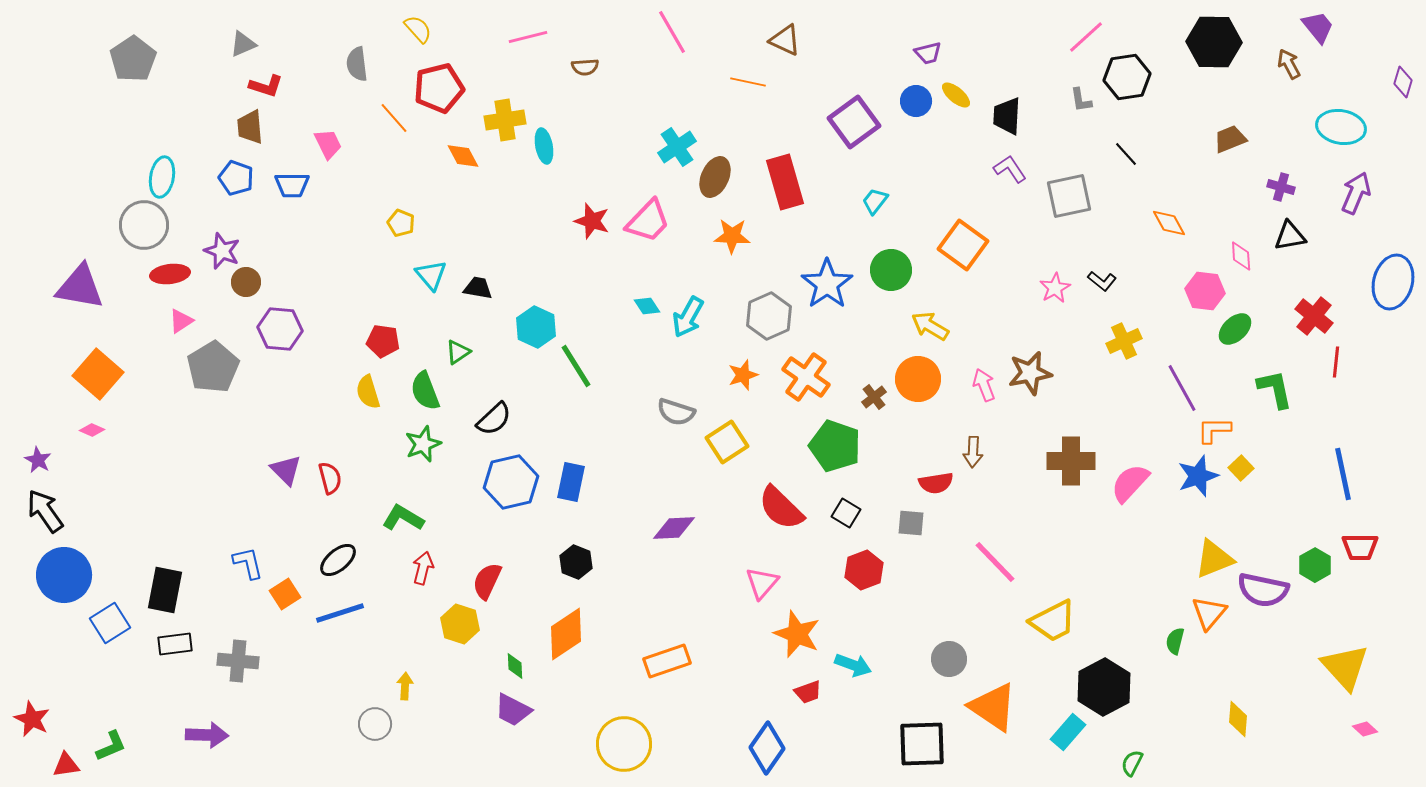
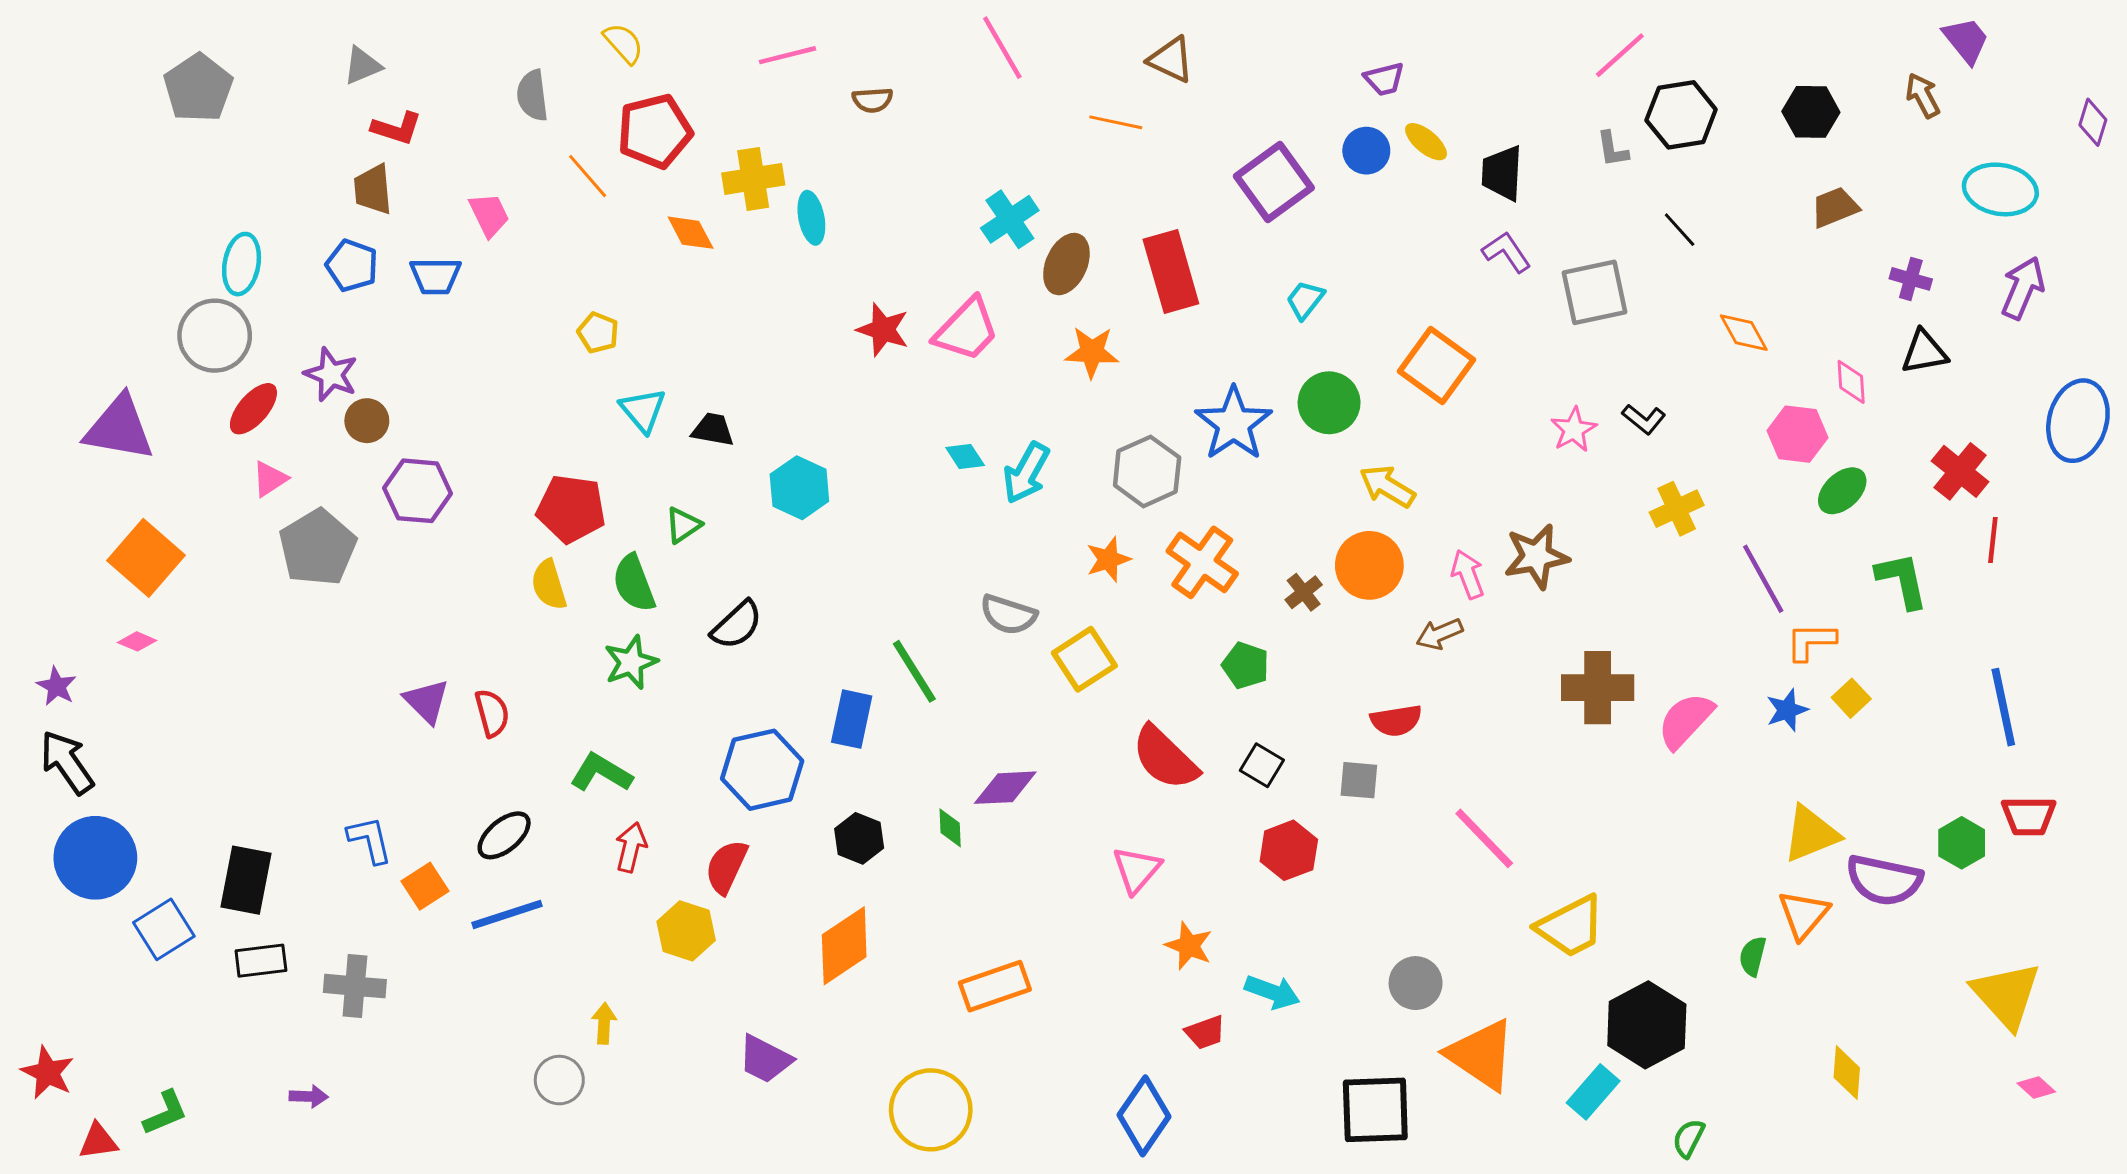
black hexagon: (1214, 42) -> (1811, 112), moved, size x0.7
red ellipse: (170, 274) -> (253, 409), turned -42
red pentagon: (383, 341) -> (571, 509), size x1.4
green line: (576, 366) -> (914, 671), moved
green pentagon: (835, 446) -> (1245, 665), size x0.6
brown arrow: (973, 452) -> (1439, 634), moved, turned 64
blue star: (1198, 476) -> (1787, 710), size x0.7
blue hexagon: (511, 482) -> (762, 770), moved
orange star: (797, 634) -> (1189, 946), size x0.7
green diamond: (515, 666) -> (950, 828), moved
purple arrow: (207, 735) -> (309, 1096), size x0.6

